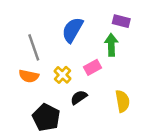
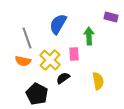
purple rectangle: (121, 21) -> (111, 17), moved
pink rectangle: (93, 67) -> (74, 54), turned -64
yellow cross: (62, 75) -> (50, 60), size x1.5

